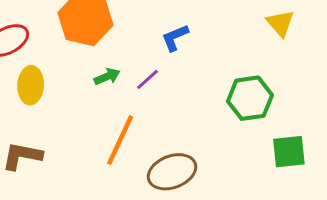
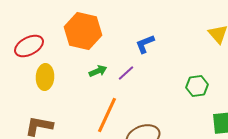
green hexagon: (250, 98) -> (197, 86), size x0.7

